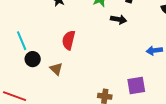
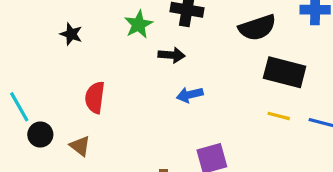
blue arrow: (154, 51) -> (190, 95), moved

